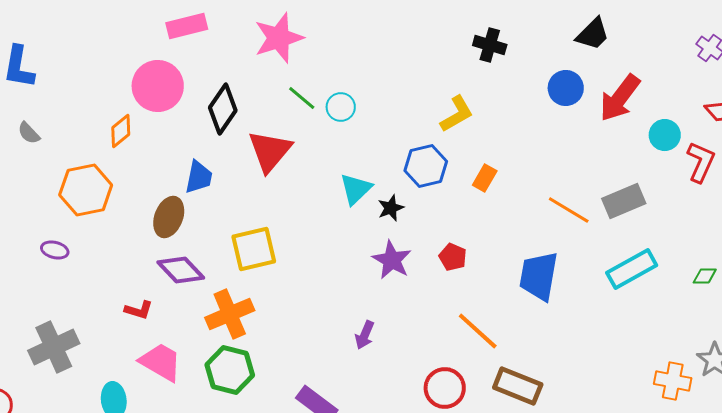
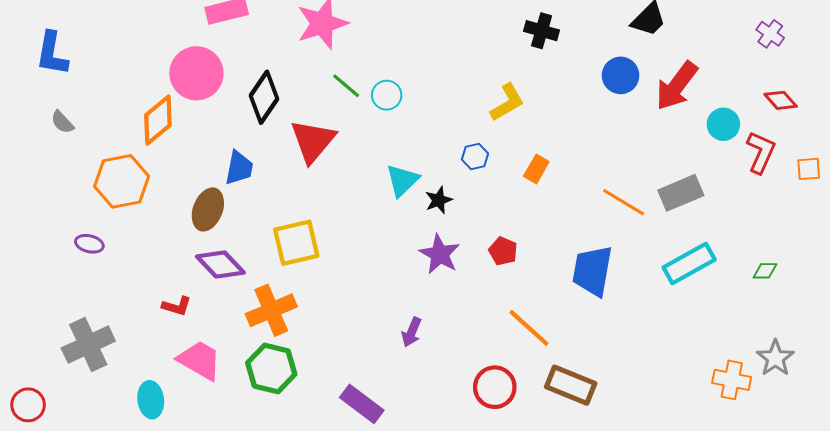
orange diamond: (121, 131) -> (158, 120), size x1.4
blue hexagon: (426, 166) -> (475, 156), size x0.6

